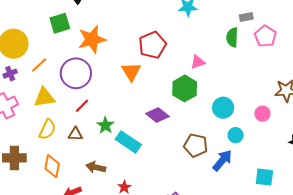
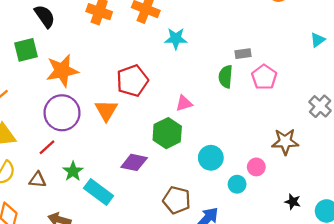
purple circle: (76, 73) -> (62, 113), moved
purple diamond: (157, 115) -> (134, 162), turned -30
cyan circle: (236, 135) -> (237, 184), moved

